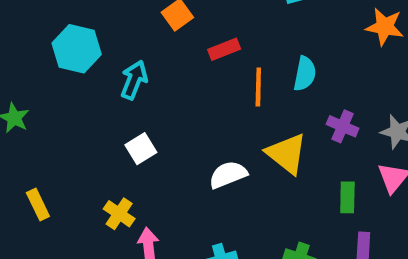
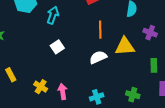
orange line: (258, 87) -> (100, 30), moved
yellow triangle: (287, 154) -> (125, 46), turned -40
yellow cross: (119, 214) -> (41, 87), moved

